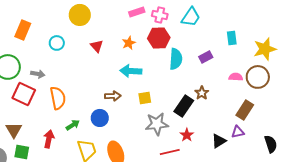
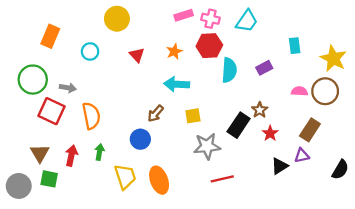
yellow star: (265, 49) -> (333, 58), turned -30
brown arrow: (113, 96) -> (156, 113), turned 133
green arrow: (73, 125) -> (99, 152), moved, turned -48
red star: (187, 135) -> (270, 133), moved
red arrow: (49, 139) -> (71, 156), moved
black semicircle: (271, 144) -> (340, 170), turned 48

